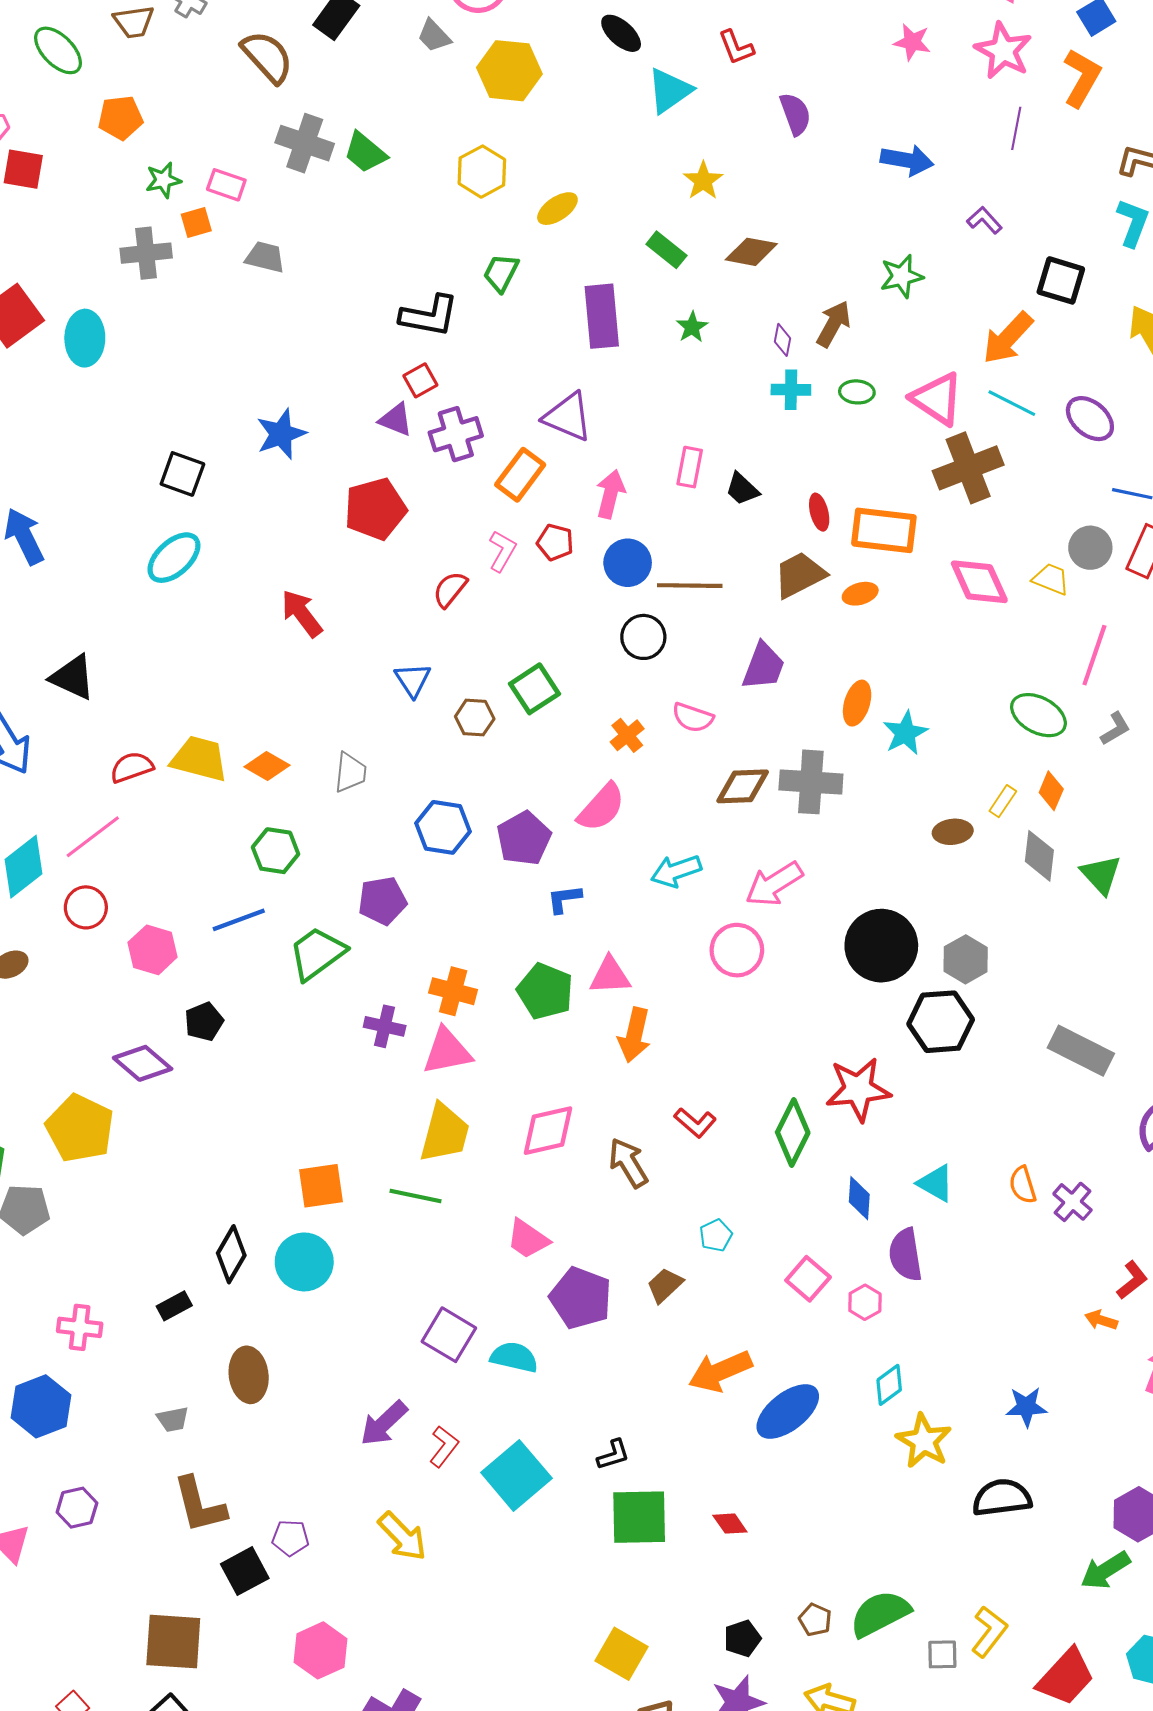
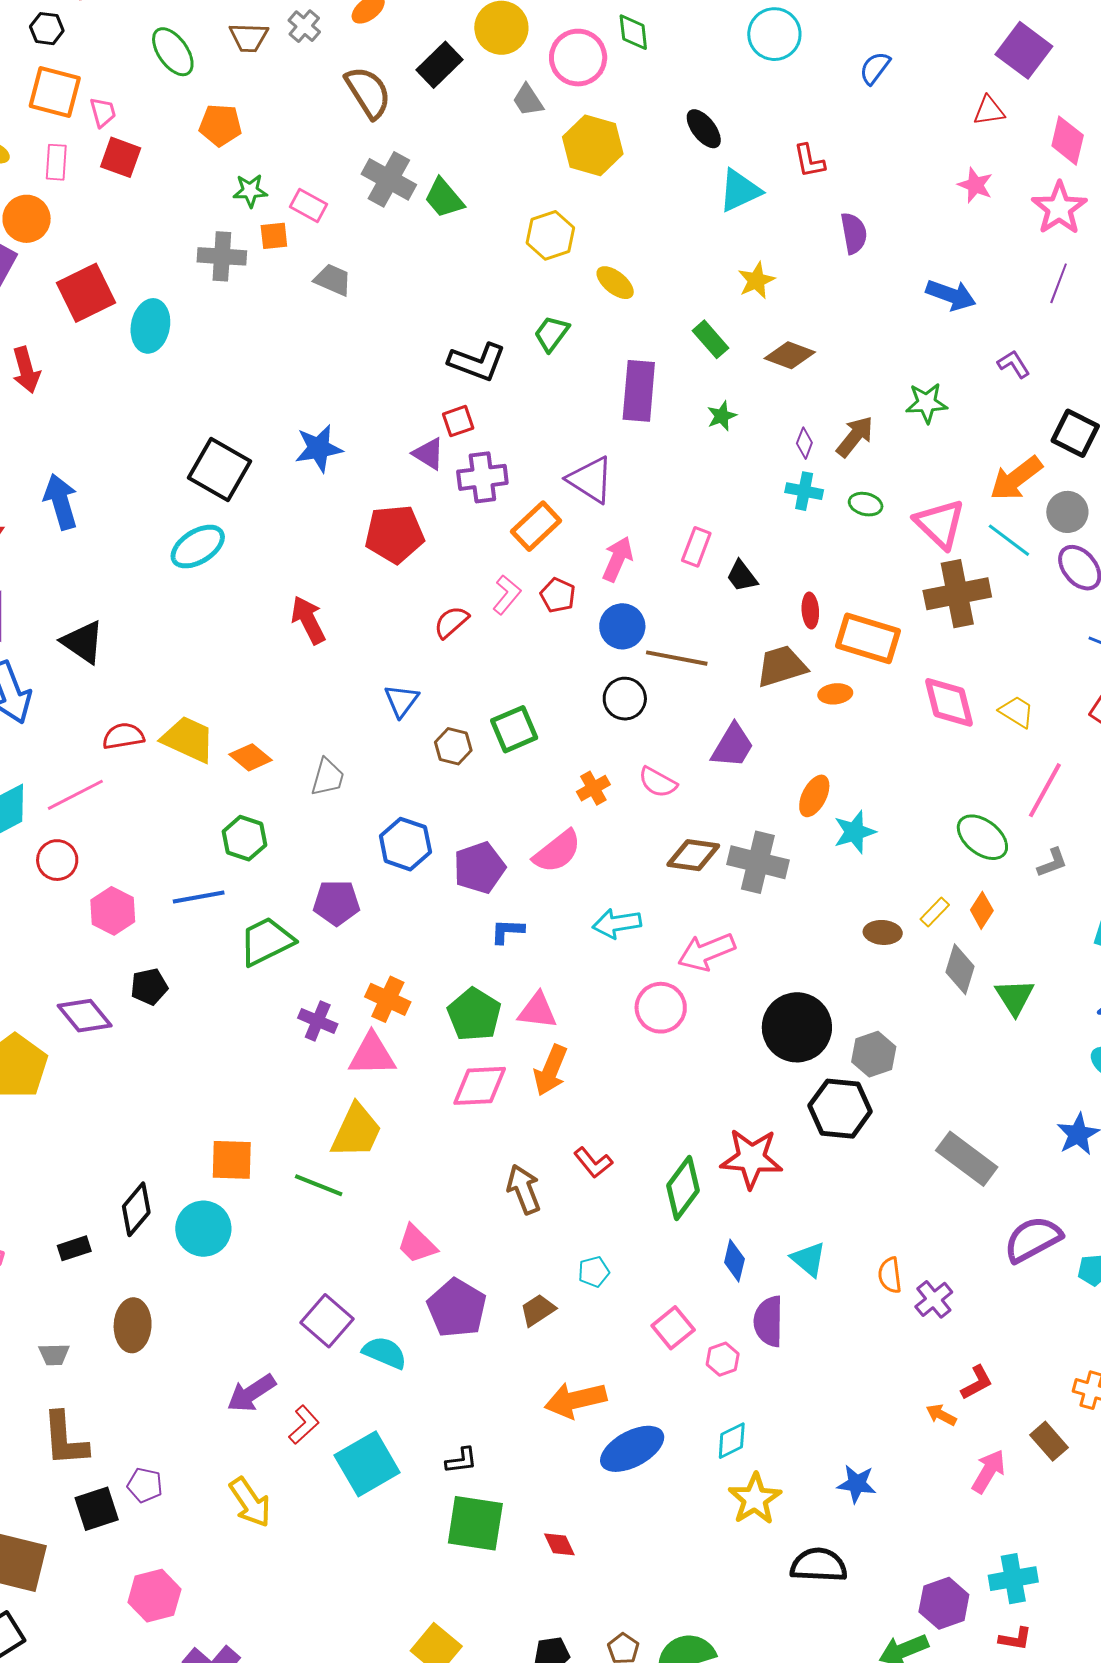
yellow ellipse: (557, 209) -> (615, 283), turned 63
black square: (182, 474) -> (219, 469), size x1.4
gray circle: (1090, 548) -> (1067, 512), moved
pink diamond: (548, 1131) -> (480, 1086), moved

